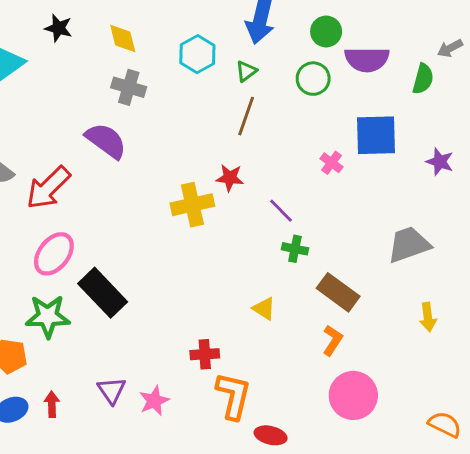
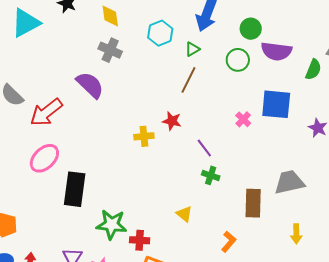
yellow cross: (192, 205) -> (144, 136), size x0.7
brown rectangle: (338, 292) -> (253, 203), moved, turned 48
black rectangle: (103, 293) -> (75, 189), turned 44
green star: (48, 316) -> (112, 224), moved

